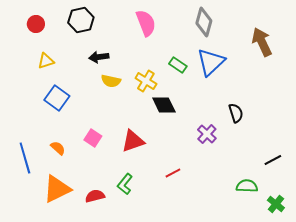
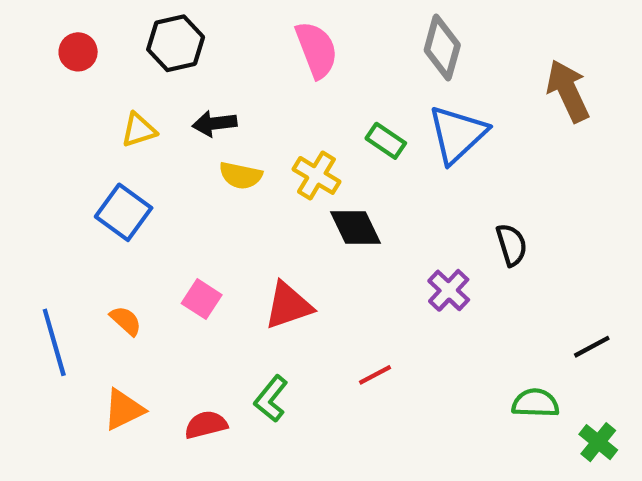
yellow triangle: (46, 61) -> (139, 130), moved
orange triangle: (57, 189) -> (124, 410), size x0.7

